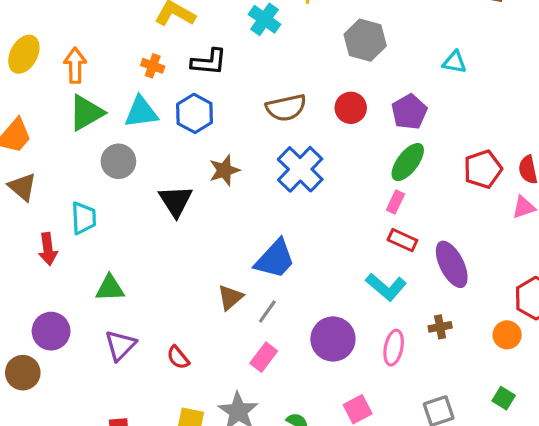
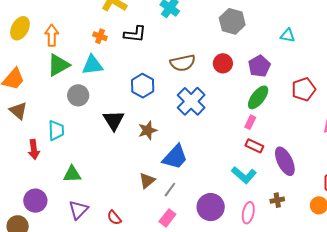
blue hexagon: (195, 113) -> (143, 86), moved
red pentagon: (483, 169) -> (304, 89), moved
brown star: (224, 170) -> (148, 130), moved

